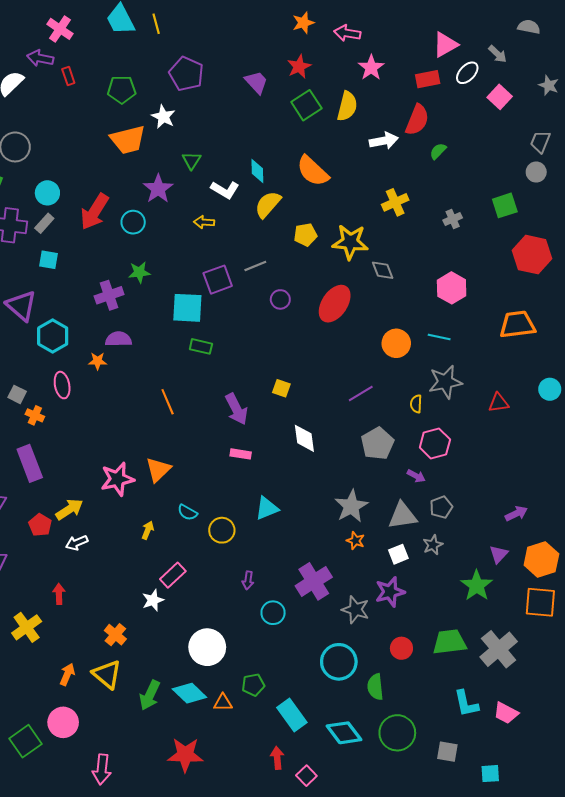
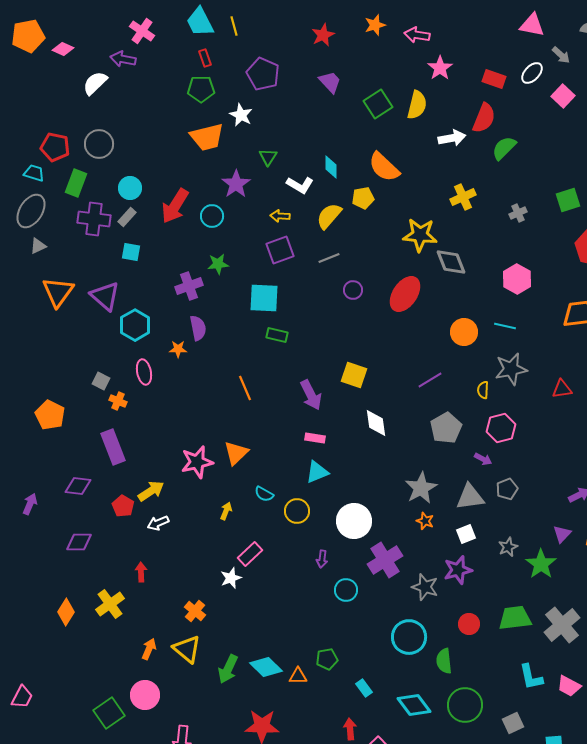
pink triangle: (445, 45) -> (532, 25), moved, turned 40
red star: (299, 67) -> (323, 35), moved
red rectangle: (68, 76) -> (205, 58), moved
red rectangle: (428, 79) -> (494, 79), turned 30
green semicircle: (438, 151) -> (504, 148), size x1.5
yellow semicircle: (268, 204) -> (329, 216), moved
yellow pentagon: (305, 235) -> (363, 198), moved
gray diamond: (383, 270) -> (451, 262), size x1.4
purple square: (218, 280) -> (280, 250), moved
purple semicircle: (118, 339) -> (198, 328), turned 80
yellow square: (281, 388) -> (354, 375), size x1.5
cyan triangle: (267, 508) -> (317, 472), moved
gray star: (433, 545) -> (508, 547), moved
white circle: (207, 647) -> (354, 521), moved
cyan rectangle: (292, 715) -> (364, 688), size x0.6
gray square: (447, 752) -> (513, 723), turned -35

